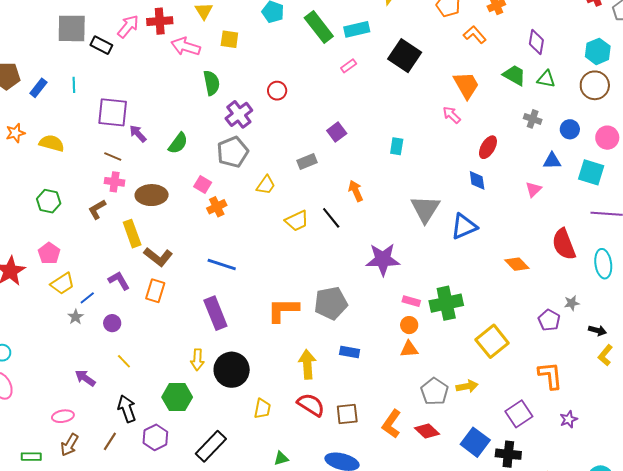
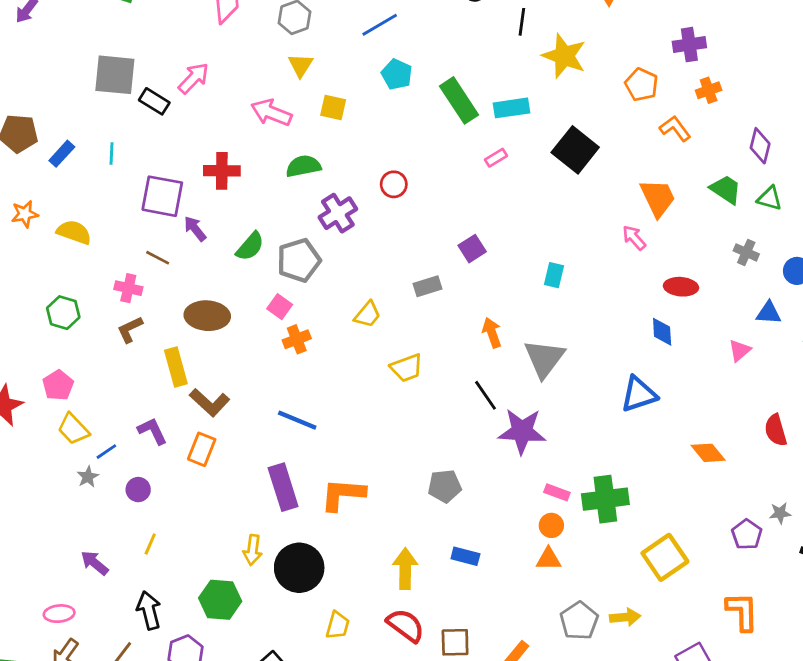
red cross: (160, 21) -> (222, 171), moved
green semicircle: (212, 83) -> (303, 166), turned -95
red ellipse: (488, 147) -> (681, 287), turned 60
gray pentagon: (233, 152) -> (299, 260), moved
pink cross: (115, 182) -> (128, 288), moved
gray triangle: (425, 209) -> (544, 358), moved
black line: (331, 218) -> (486, 395), moved
red semicircle: (564, 244) -> (776, 430), size x0.7
yellow trapezoid: (62, 284) -> (73, 429), turned 75
gray pentagon: (331, 303) -> (445, 486), size x0.7
orange L-shape: (283, 310) -> (343, 494), moved
yellow line: (124, 361) -> (150, 544), turned 63

